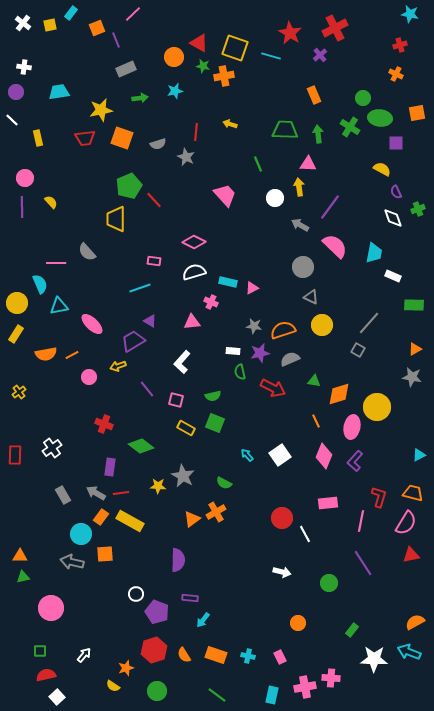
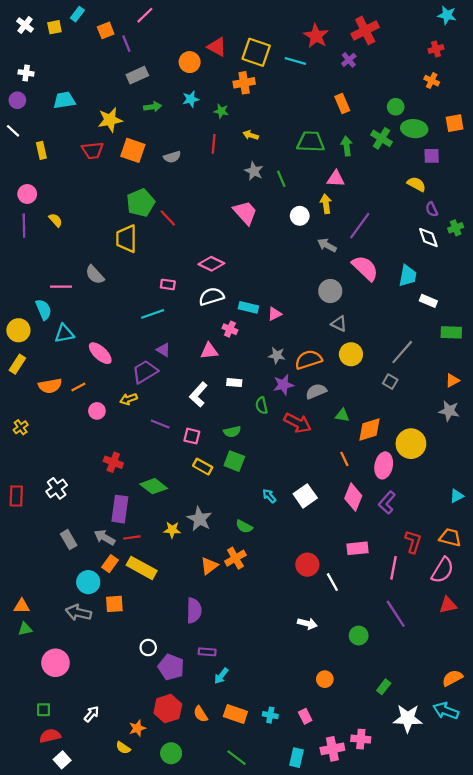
green star: (203, 66) -> (221, 111), moved
gray star: (186, 157) -> (254, 171), moved
white rectangle: (233, 351) -> (234, 383), moved
purple line: (147, 389) -> (160, 424), turned -30
purple rectangle: (110, 467) -> (120, 509), size x1.4

